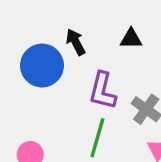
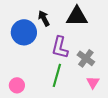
black triangle: (131, 39) -> (77, 16), size x1.6

